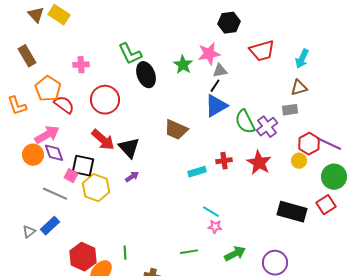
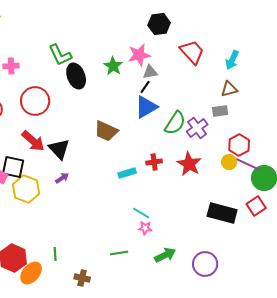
red trapezoid: (262, 51) -> (192, 52), turned -116
green semicircle: (245, 122) -> (175, 123), turned -120
purple line: (329, 144) -> (247, 164), moved

